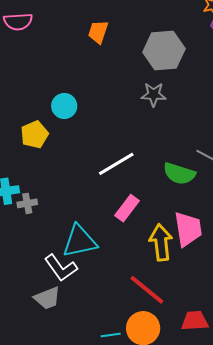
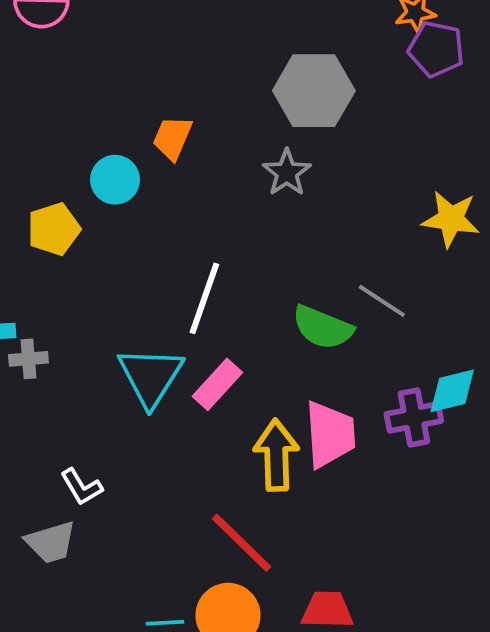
orange trapezoid: (98, 32) -> (172, 138), moved
gray star: (154, 94) -> (287, 173), turned 30
white line: (116, 164) -> (204, 298), turned -45
cyan triangle: (80, 241) -> (151, 376), moved, turned -51
white L-shape: (61, 268) -> (81, 487), size x0.7

